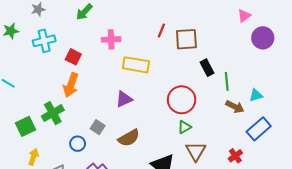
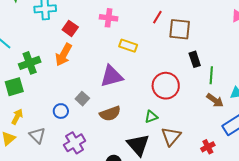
yellow rectangle: (136, 65) -> (128, 46), size x0.7
purple triangle: (124, 99) -> (112, 76), size x1.4
green cross: (53, 113) -> (30, 63), moved
green triangle: (184, 127) -> (151, 117), moved

